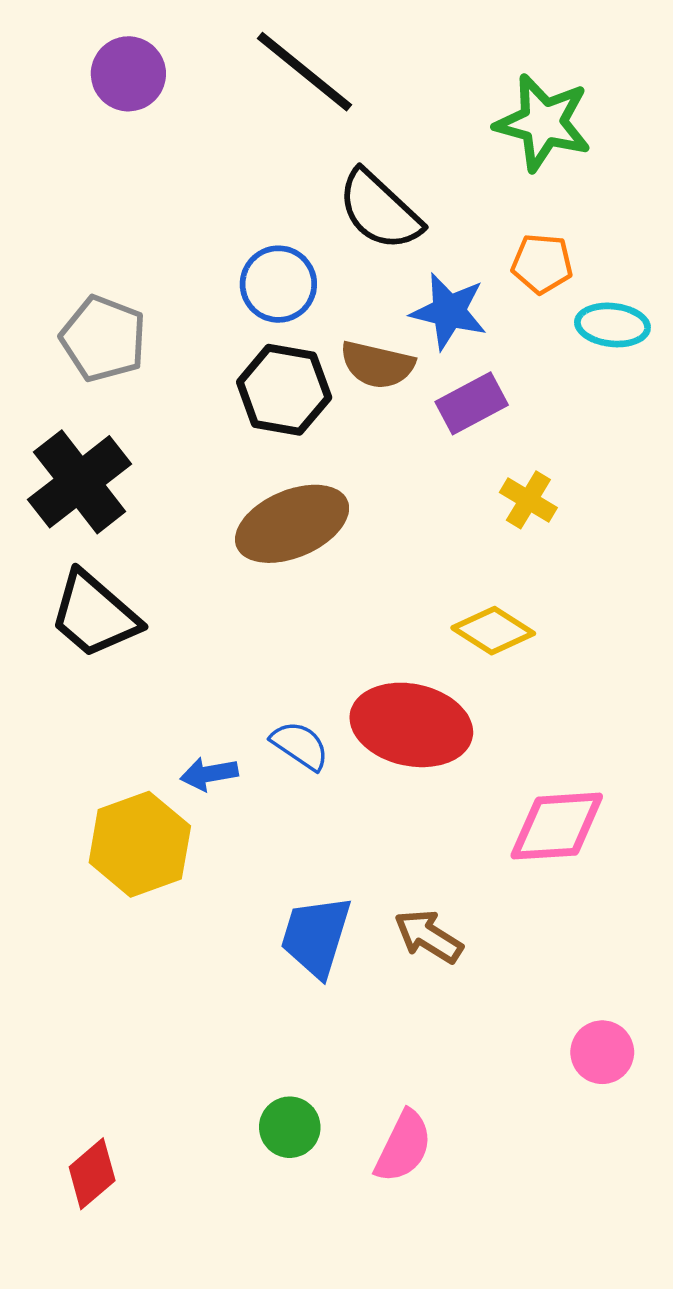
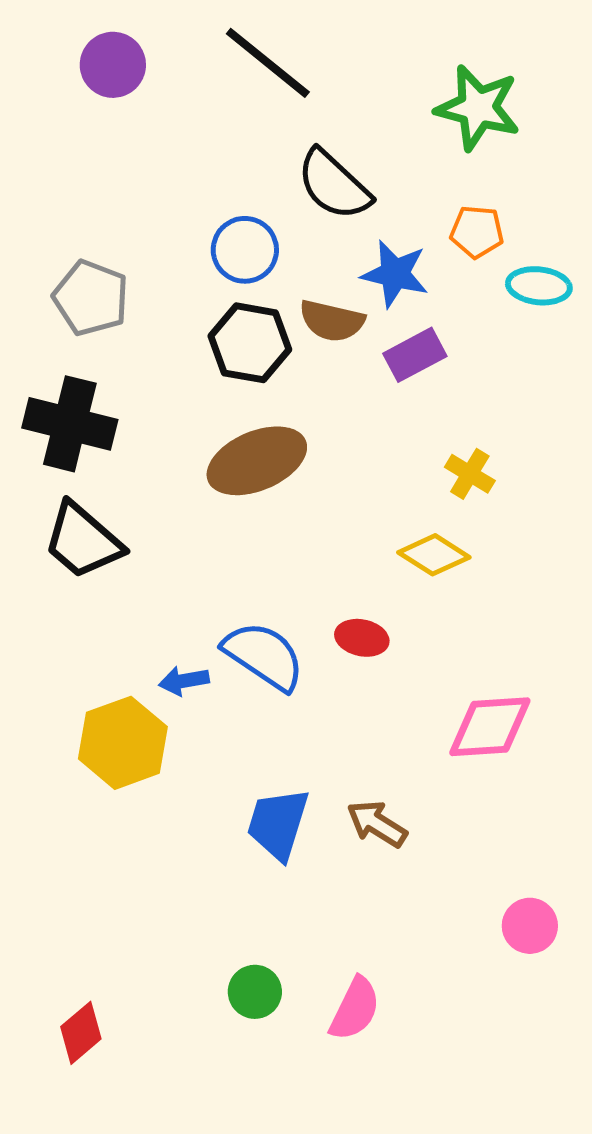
black cross: (80, 482) -> (70, 424), turned -38
yellow cross: (528, 500) -> (470, 474), moved
red ellipse: (411, 725) -> (362, 638), size x0.5
blue semicircle: (300, 745) -> (264, 656), size x1.6

